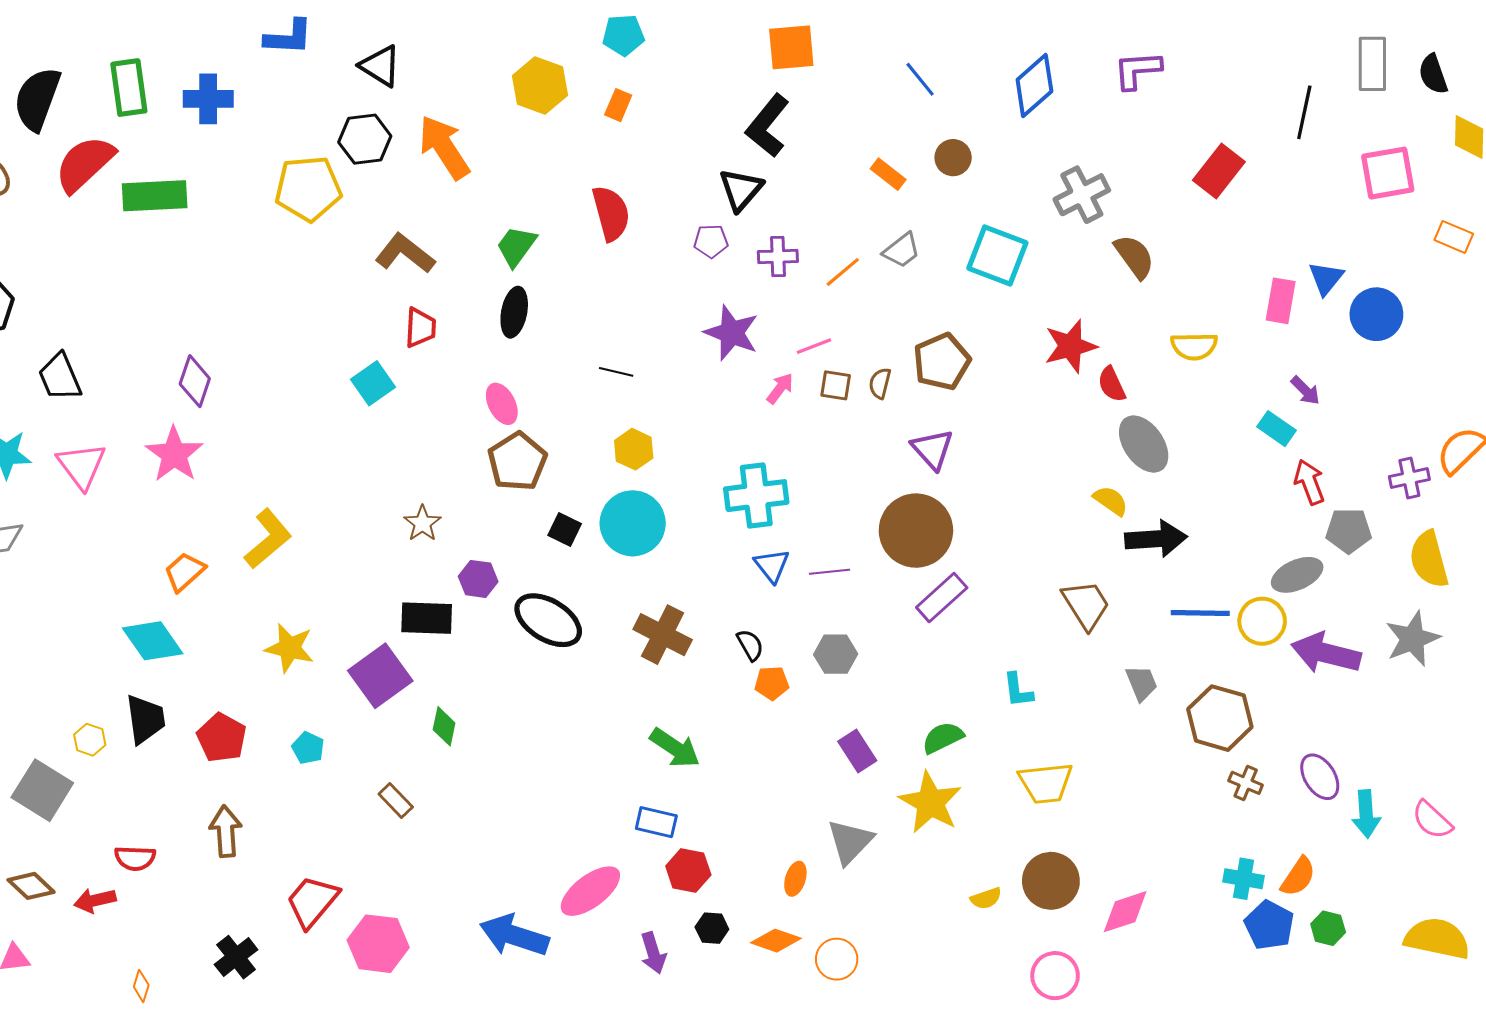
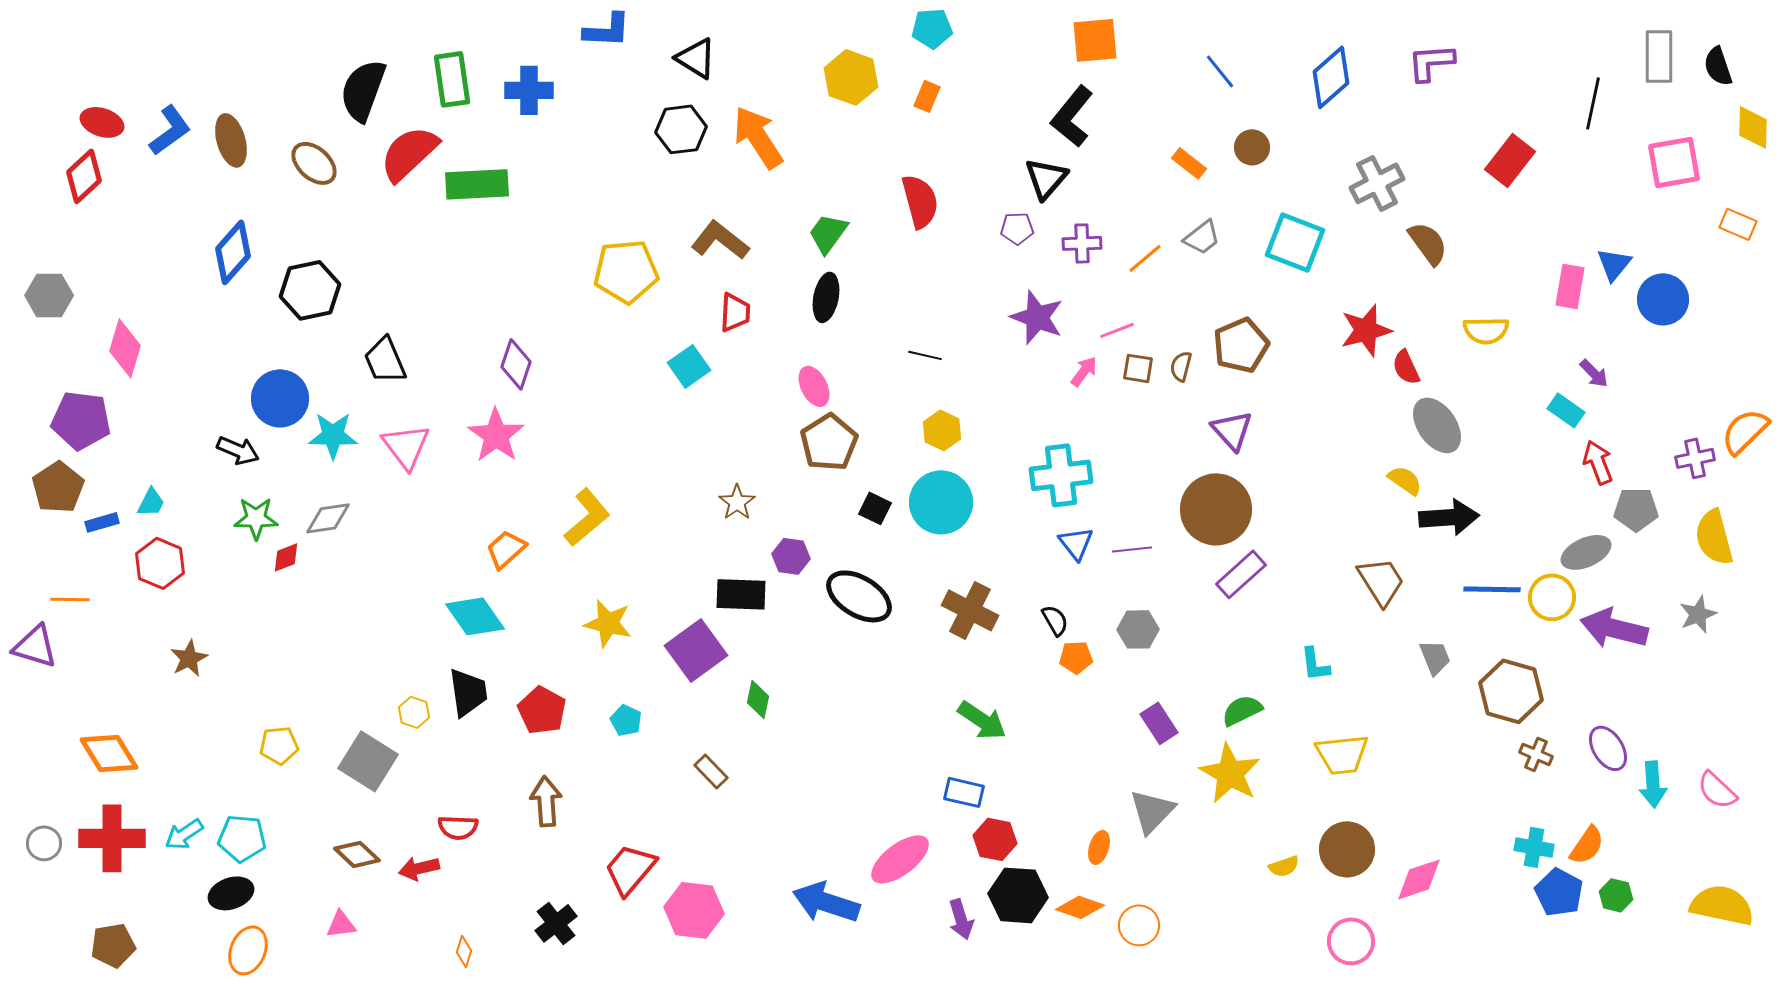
yellow pentagon: (308, 189) -> (626, 271), moved
gray star: (1413, 639) -> (1698, 614), size x0.7
black hexagon: (712, 928) -> (1018, 895), size x1.8

